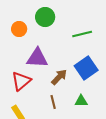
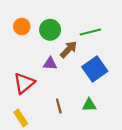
green circle: (45, 17) -> (50, 30), moved
purple triangle: (37, 58) -> (50, 64), moved, size x0.6
brown arrow: (59, 77) -> (69, 49), moved

